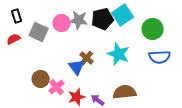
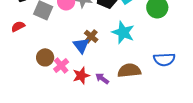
red semicircle: (14, 39) -> (18, 26), moved
blue semicircle: (160, 57) -> (164, 59), moved

